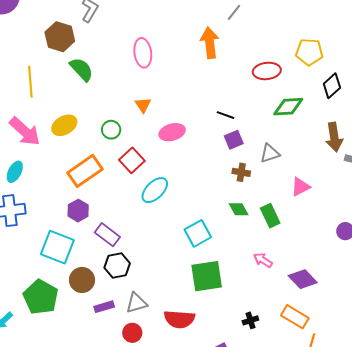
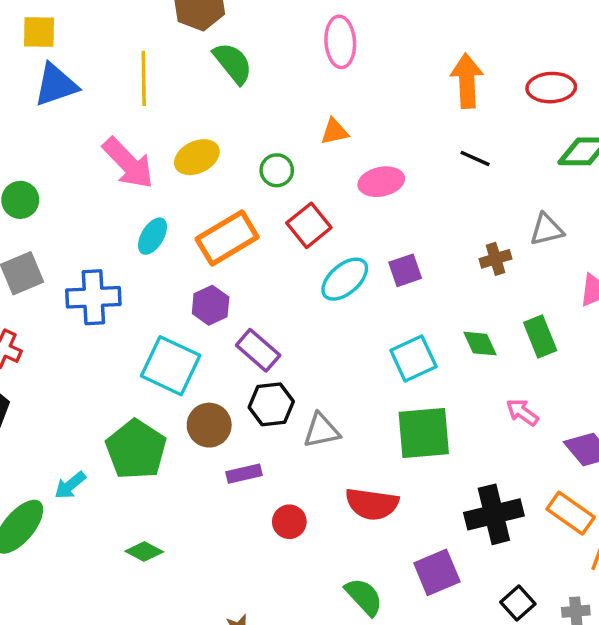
orange arrow: (210, 43) -> (467, 81), moved
orange triangle: (143, 105) -> (334, 132), turned 48
purple square: (234, 140) -> (405, 270), moved
cyan ellipse: (15, 172) -> (153, 236), moved
brown cross: (241, 172) -> (495, 259), turned -30
green diamond: (239, 209) -> (480, 344), moved
gray triangle: (136, 303) -> (321, 431), moved
black cross: (250, 320) -> (494, 514), size x2.0

